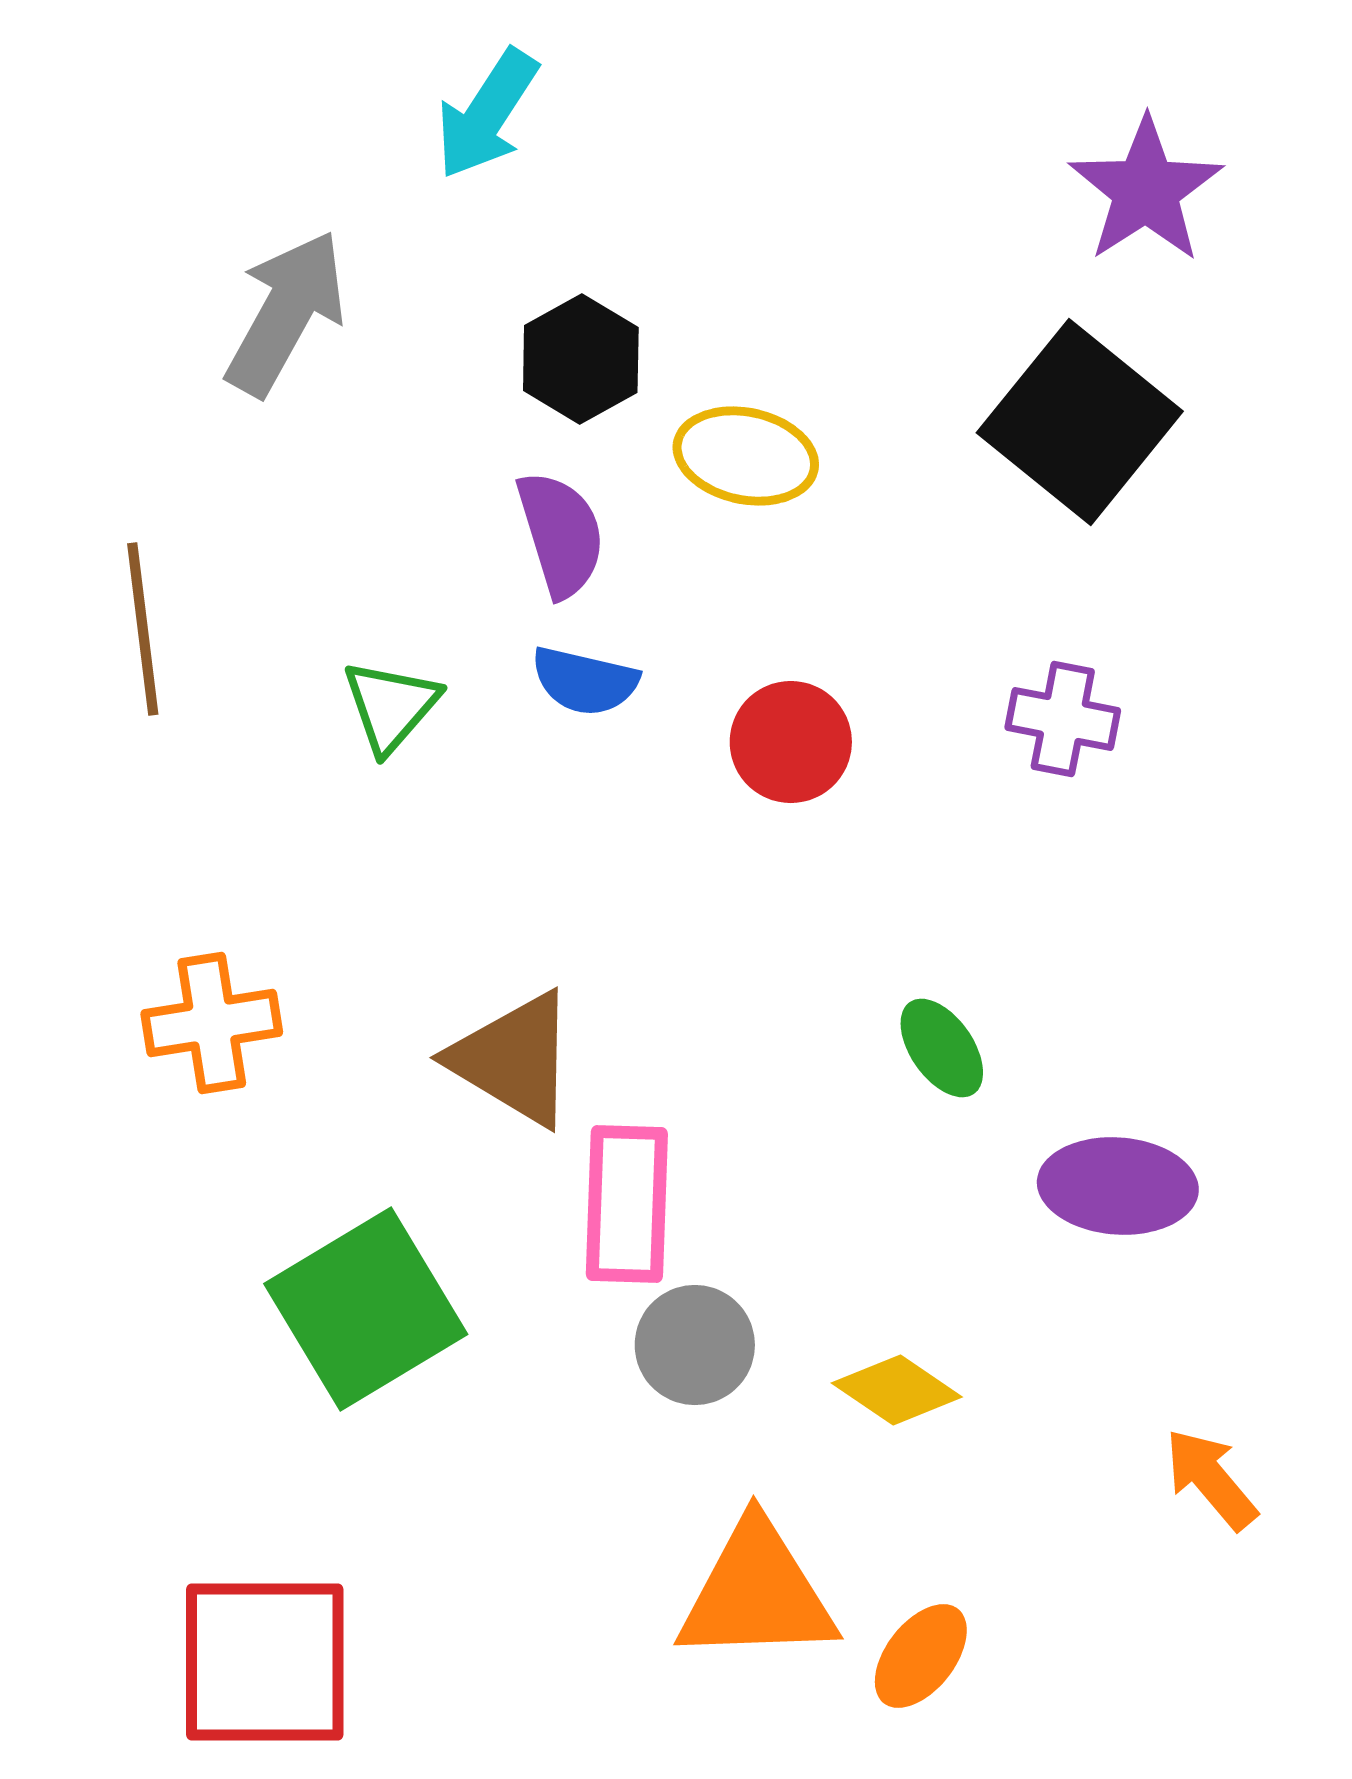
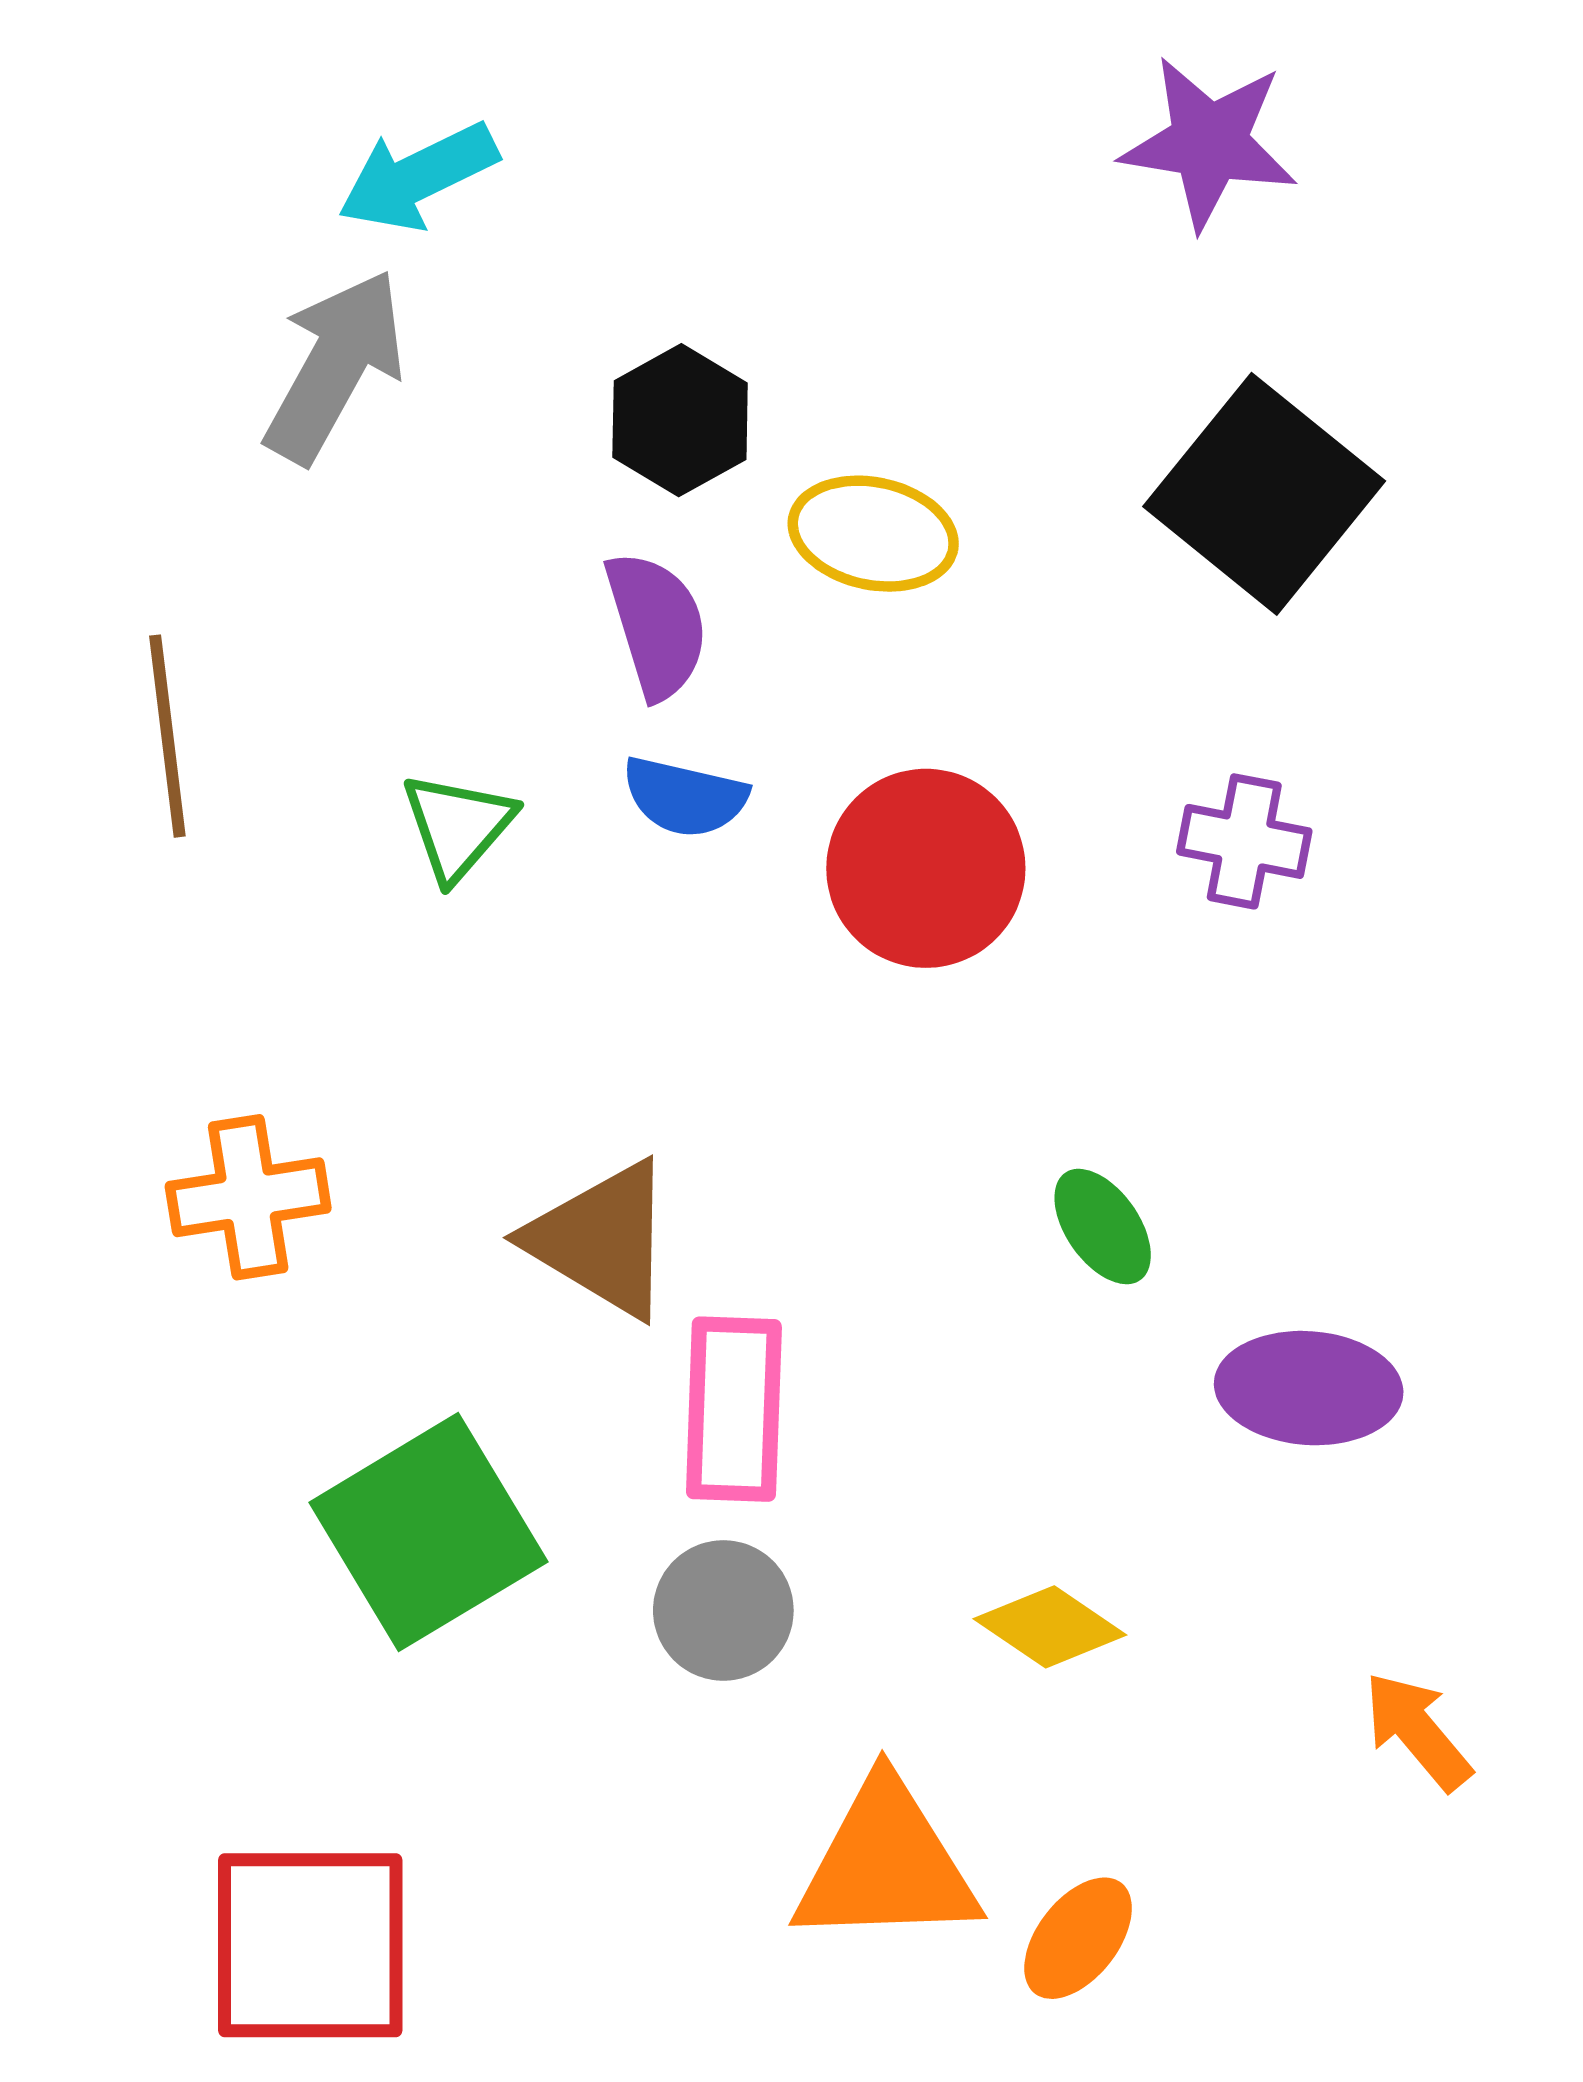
cyan arrow: (487, 114) -> (418, 177), moved, turned 31
purple star: (1146, 190) -> (1209, 143), moved, turned -30
red circle: (791, 742) -> (926, 868), size x1.4
gray circle: (695, 1345) -> (723, 1610), moved

